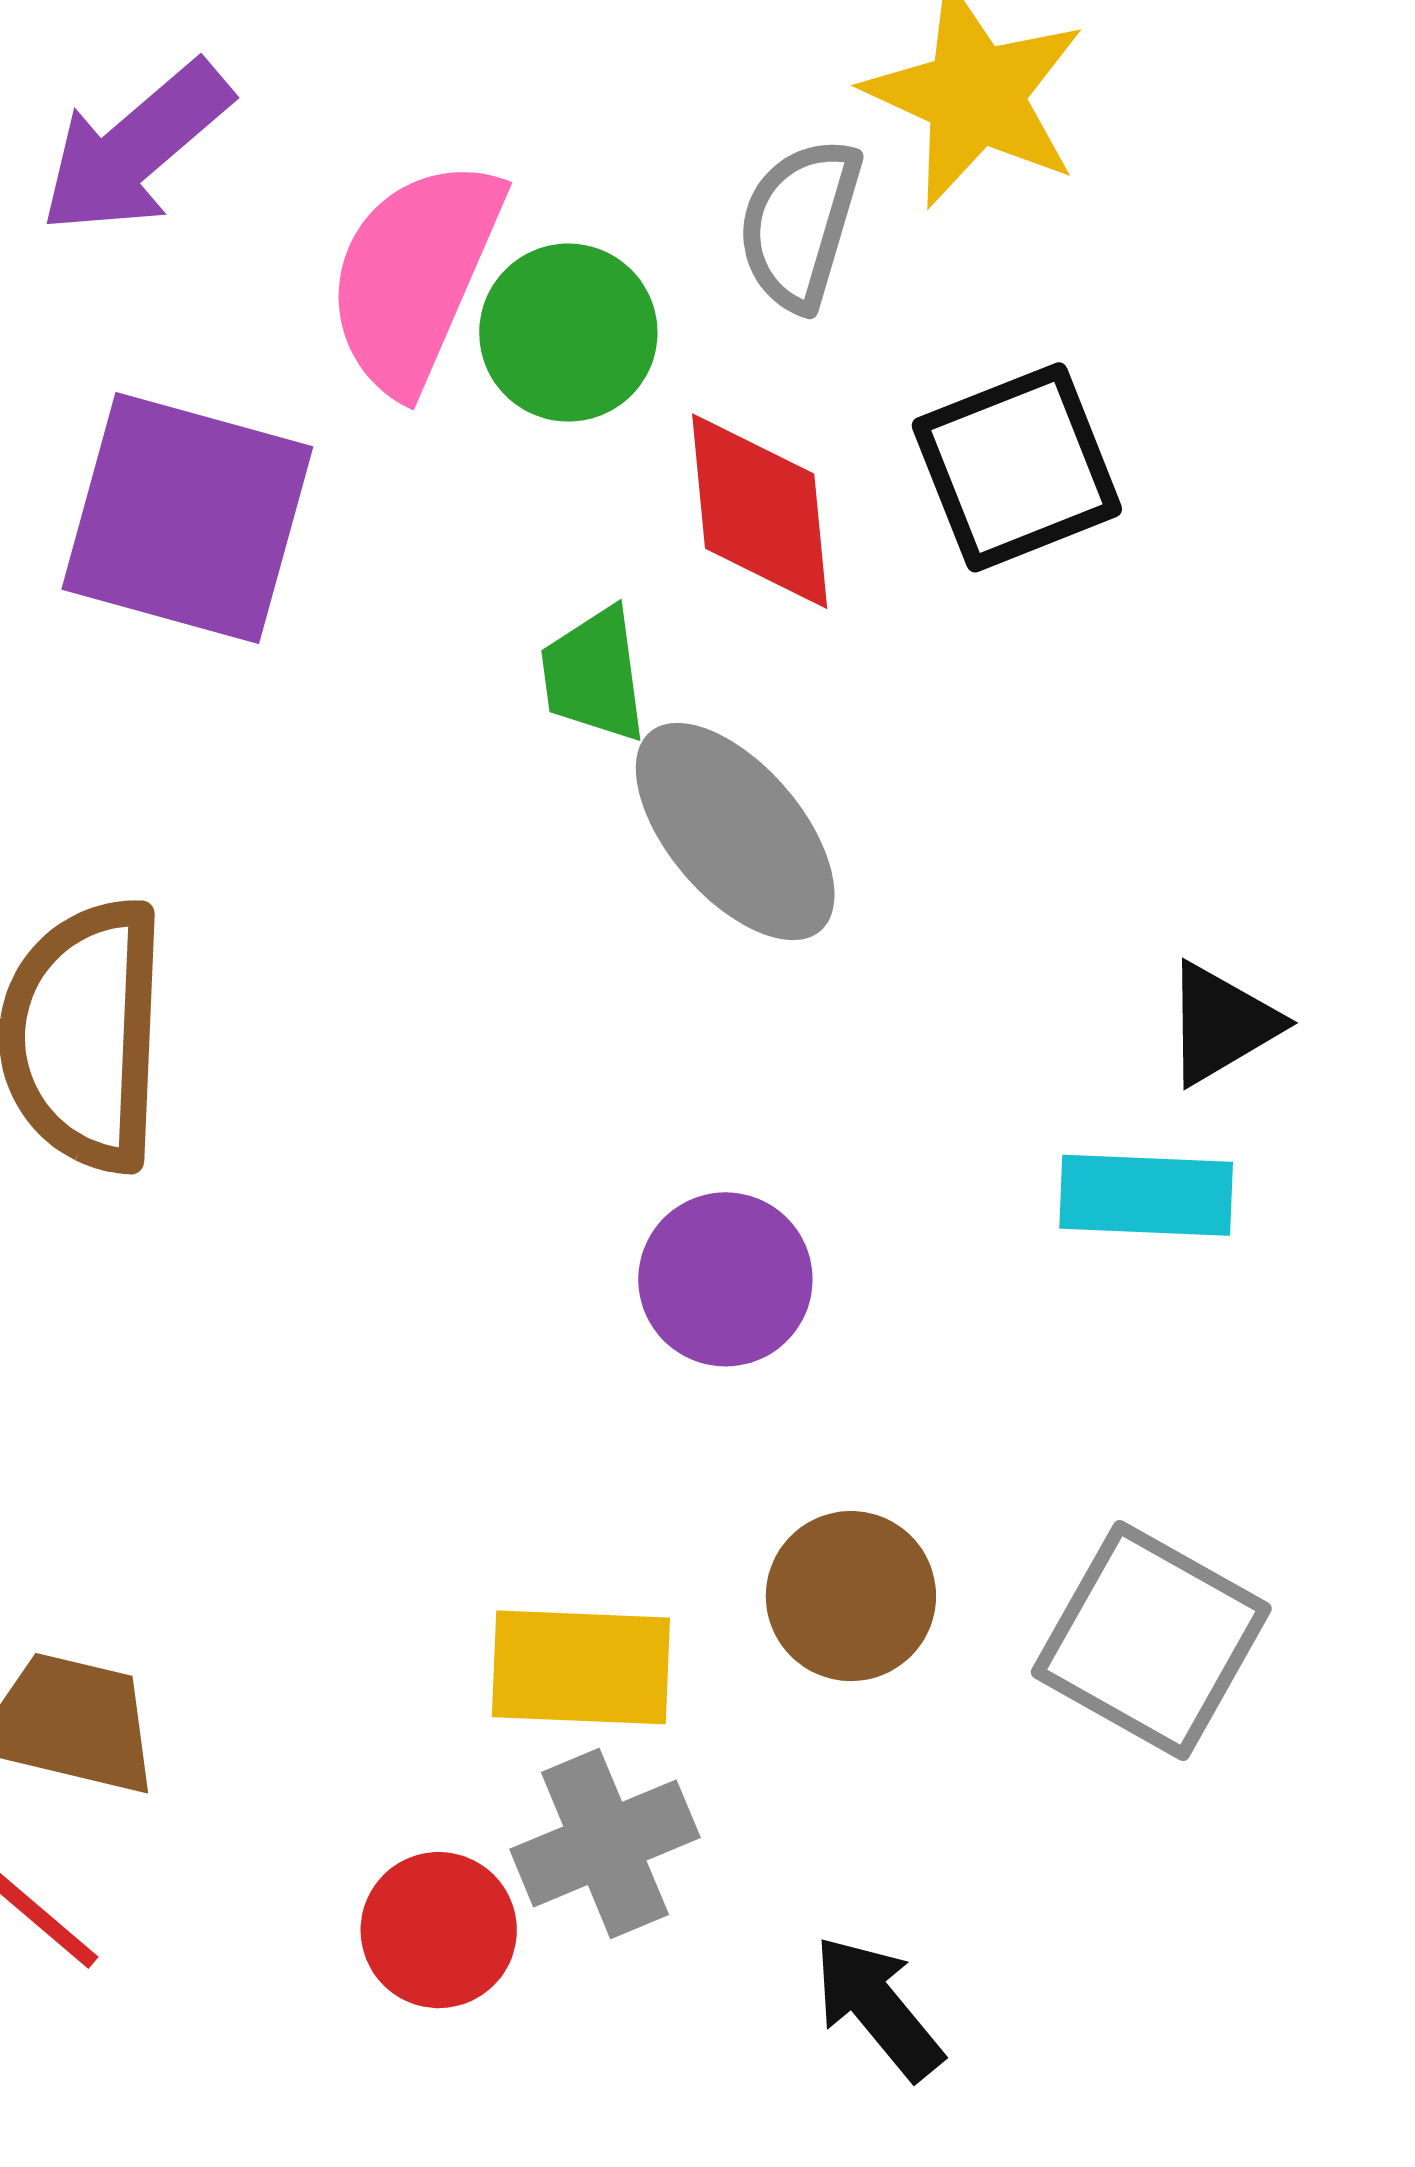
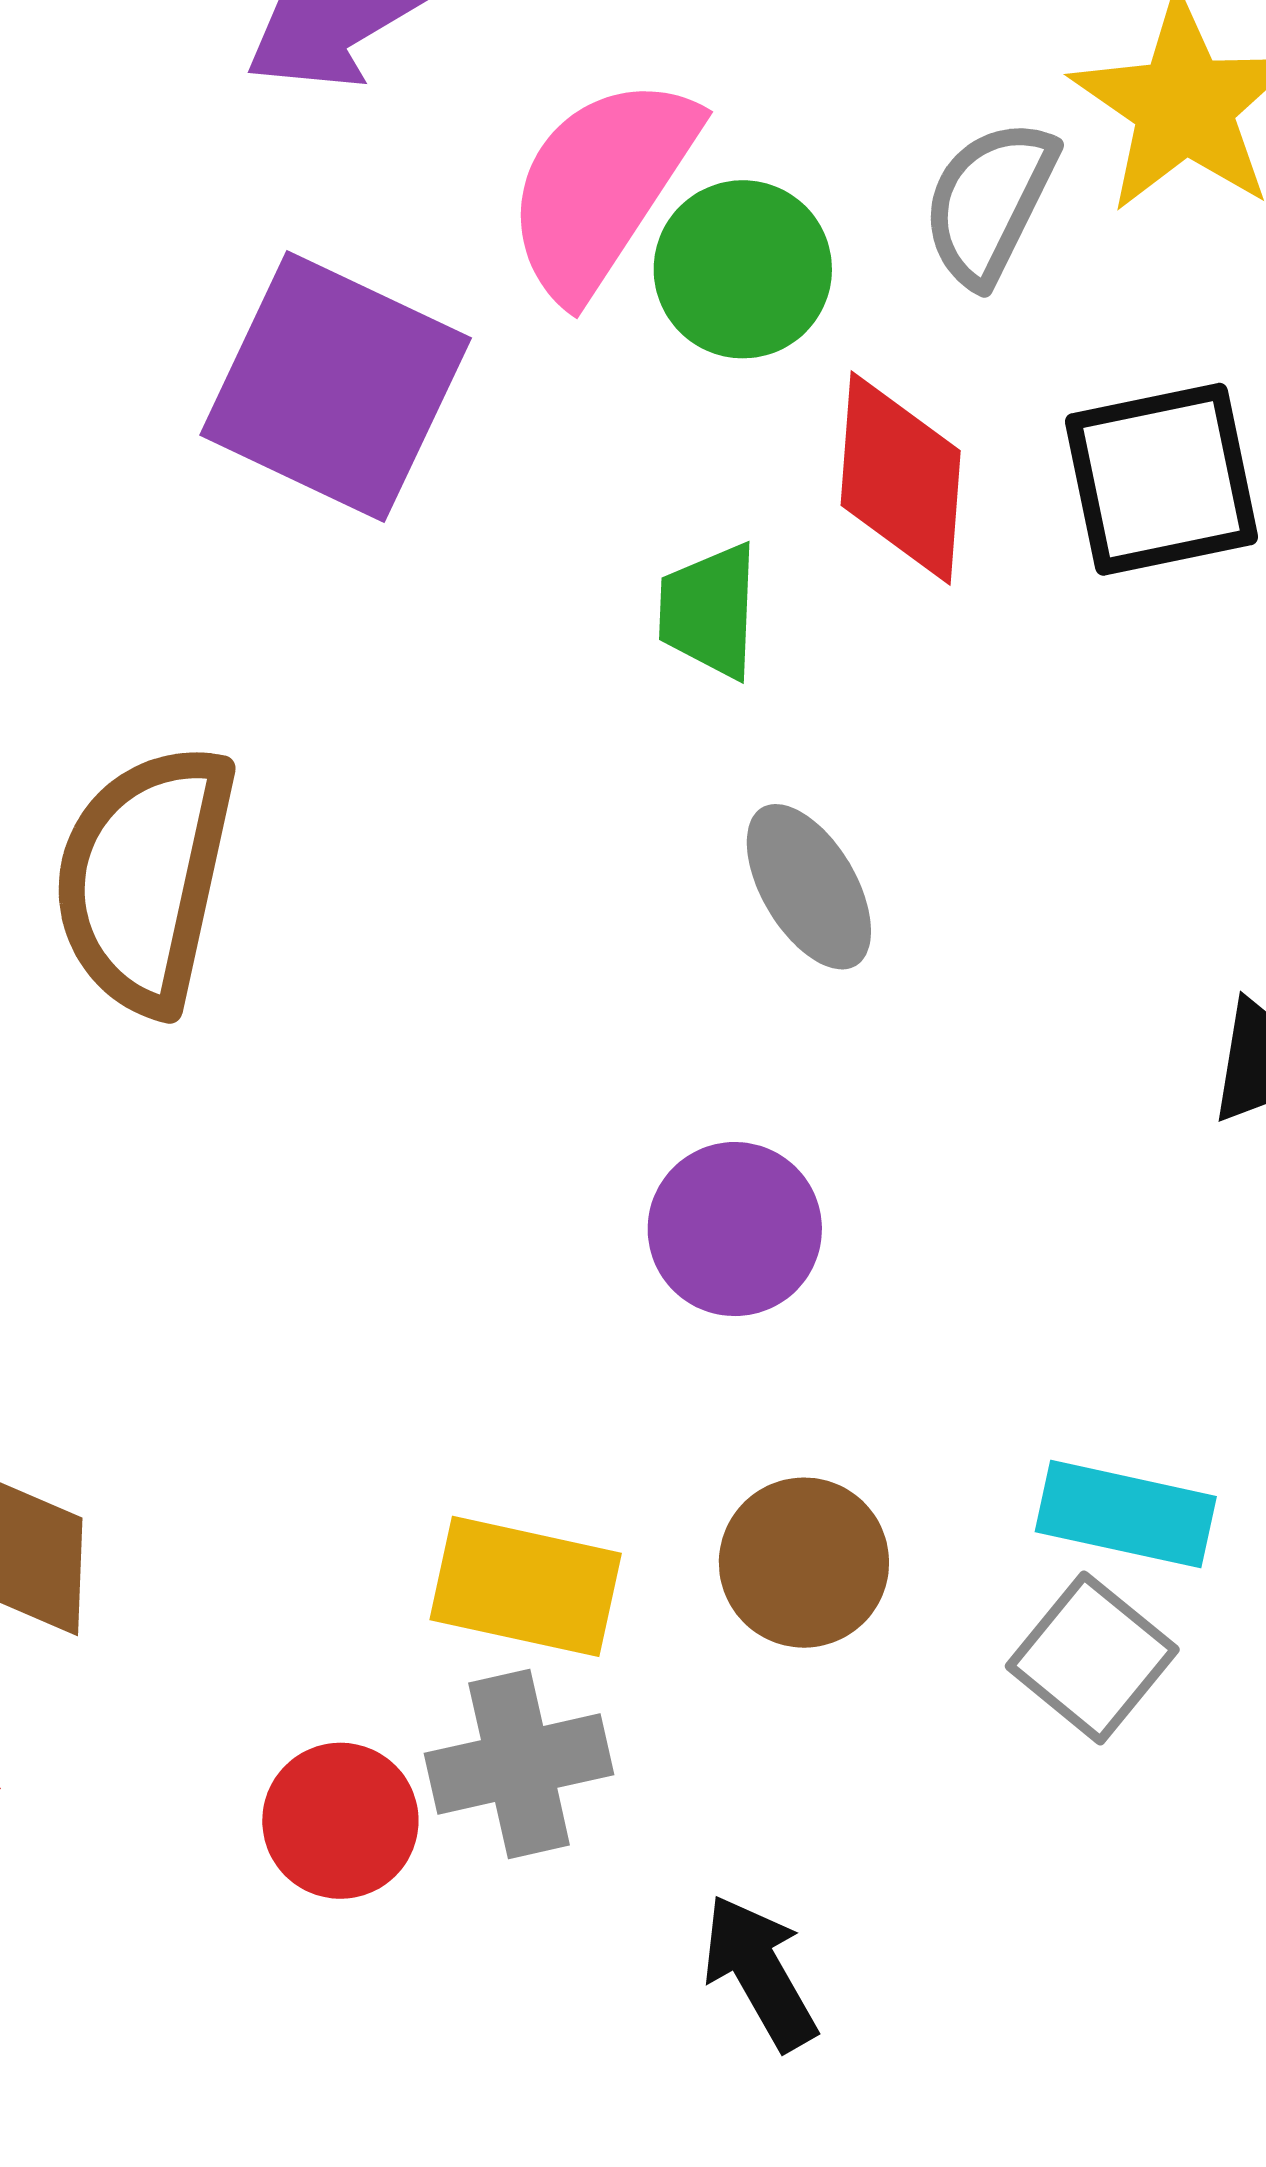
gray ellipse: (735, 832) -> (809, 887), moved, size x0.7
cyan rectangle: (1146, 1195) -> (1126, 1514), moved
gray square: (1151, 1640) -> (1092, 1658), size x0.7

